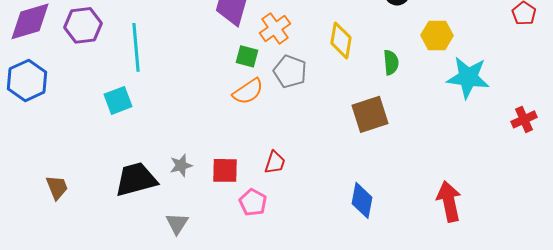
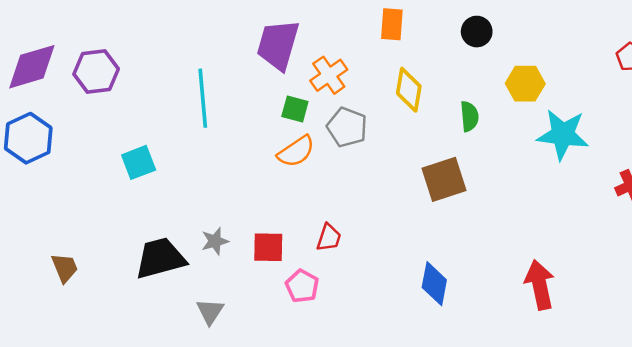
cyan line: (136, 47) -> (203, 98), moved

